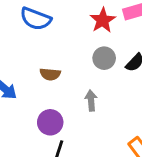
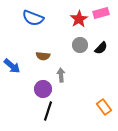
gray arrow: (91, 100) -> (61, 75), moved

